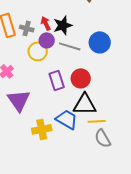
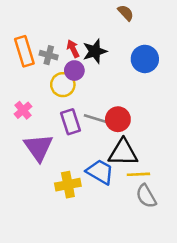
blue circle: (100, 42) -> (145, 59), moved
gray line: (70, 46) -> (97, 119), moved
purple rectangle: (57, 80) -> (71, 122), moved

